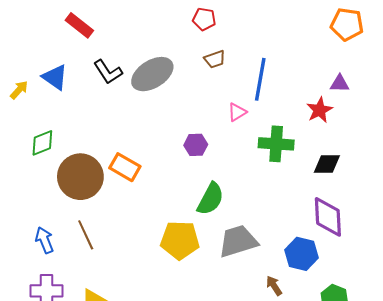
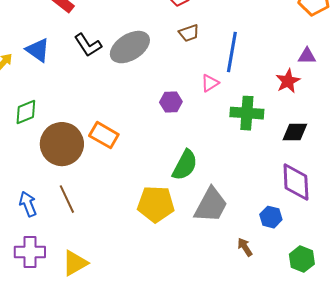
purple hexagon: (196, 145) -> (171, 102), moved
gray trapezoid: (238, 241) -> (211, 205), turned 135
blue hexagon: (302, 254) -> (271, 217), size x0.7

